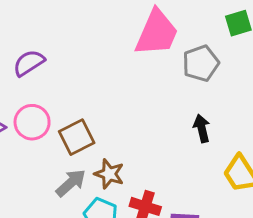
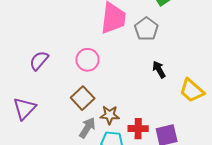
pink circle: (32, 122) -> (87, 60), moved

